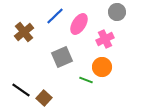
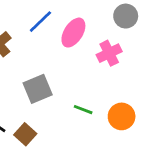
gray square: (62, 57) -> (38, 89), moved
orange circle: (102, 67) -> (122, 116), moved

